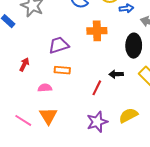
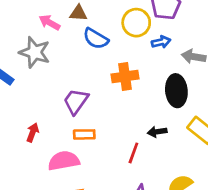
purple trapezoid: (59, 45) -> (76, 101), turned -30
pink semicircle: (45, 88) -> (64, 161), size x1.6

